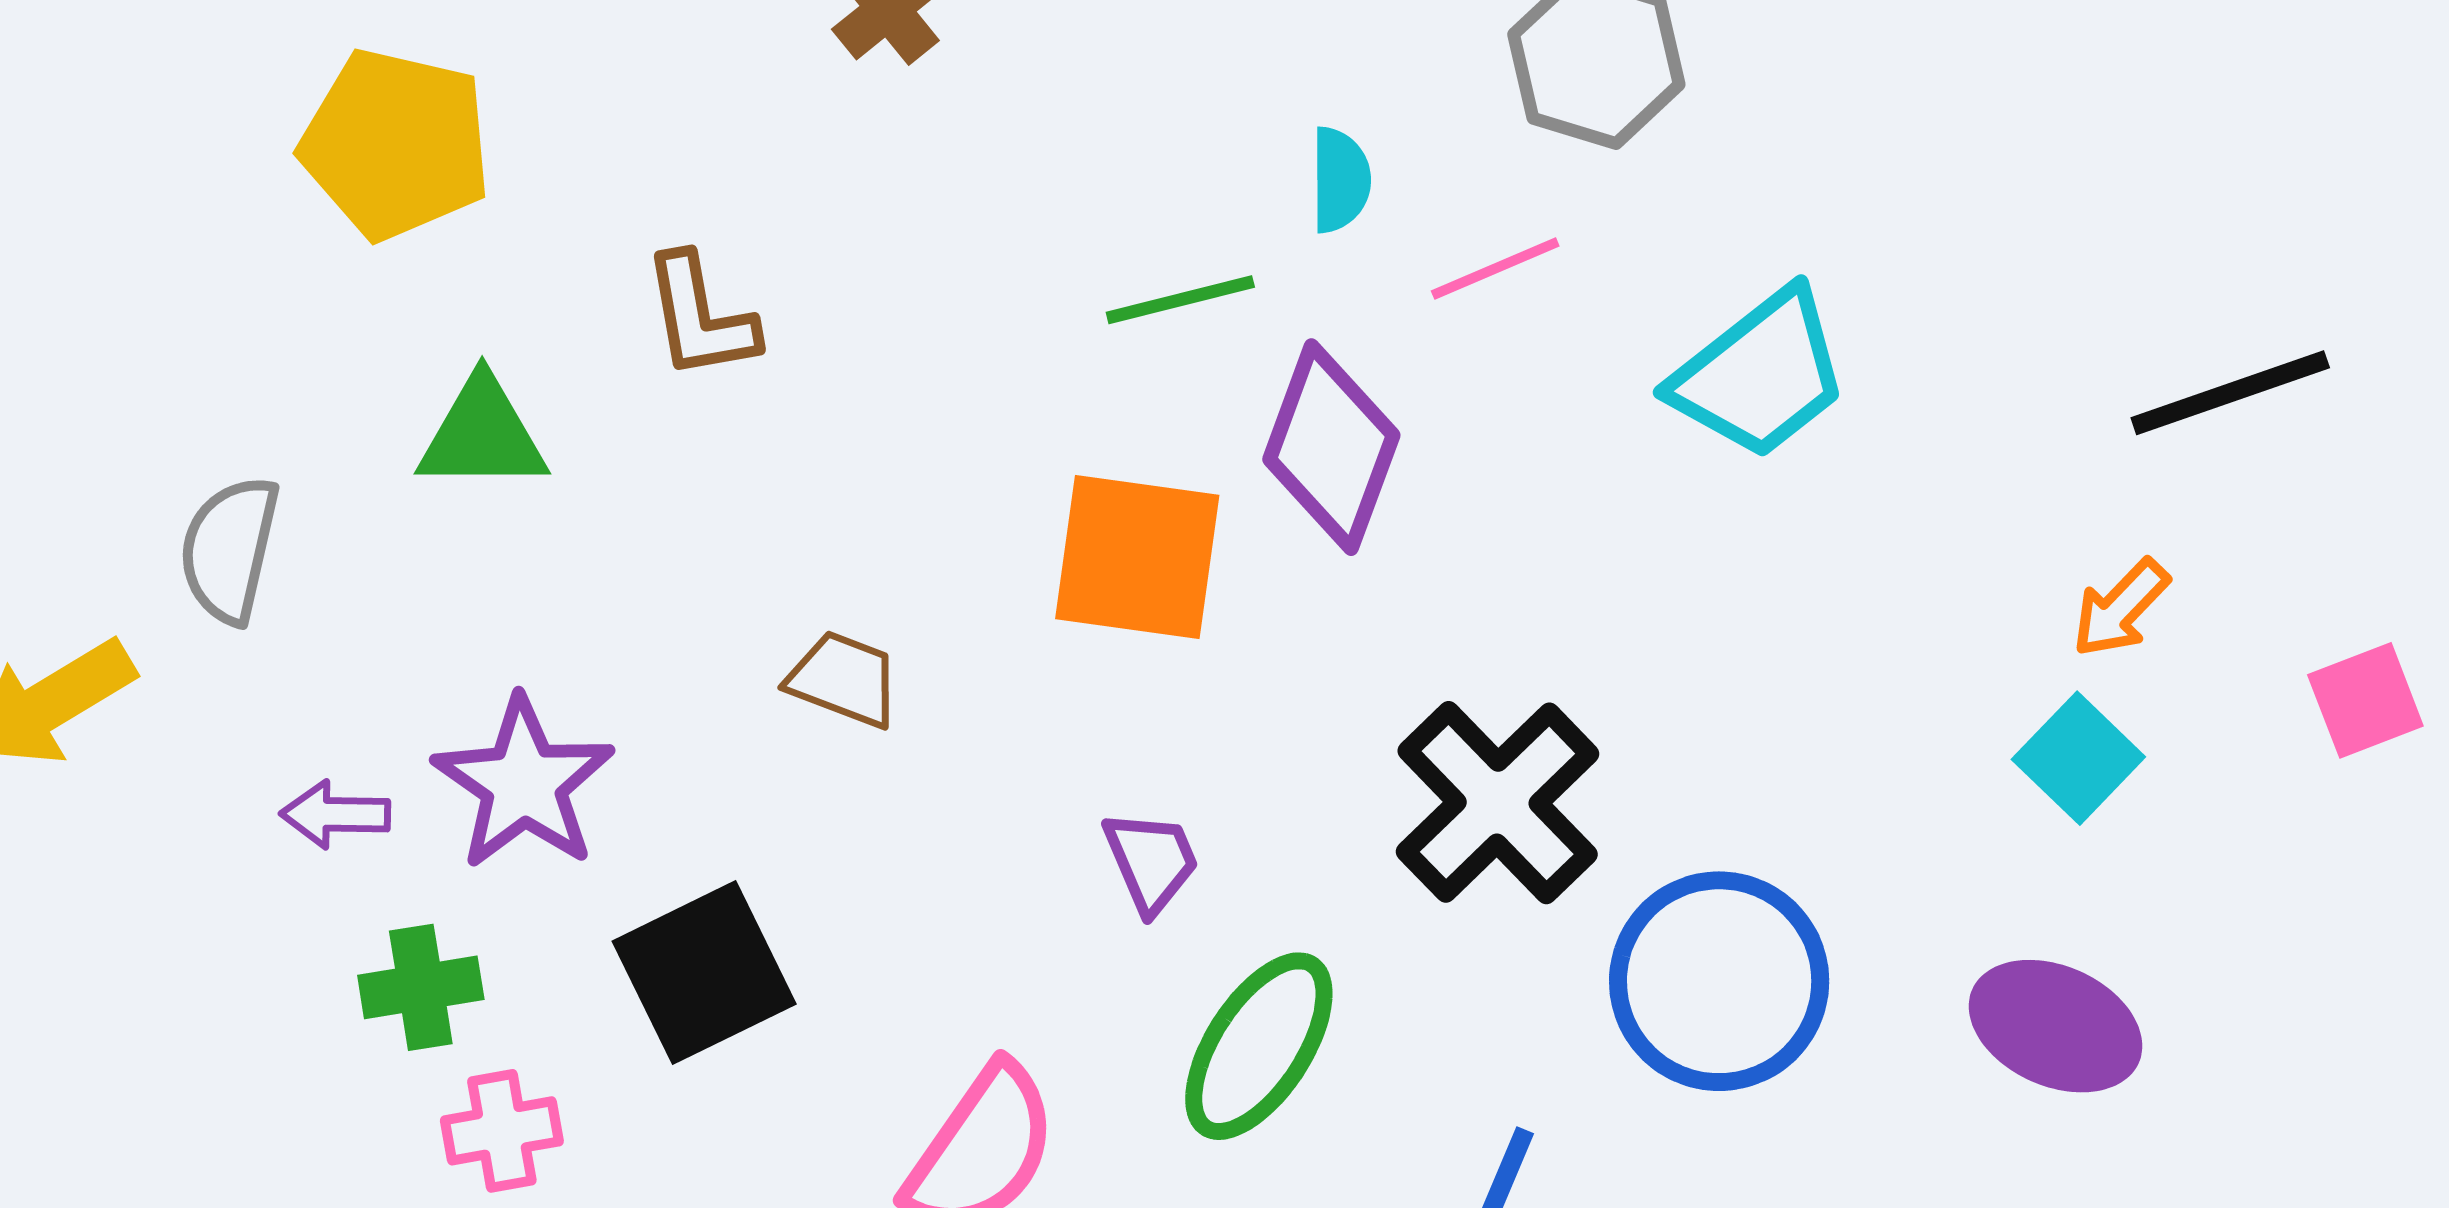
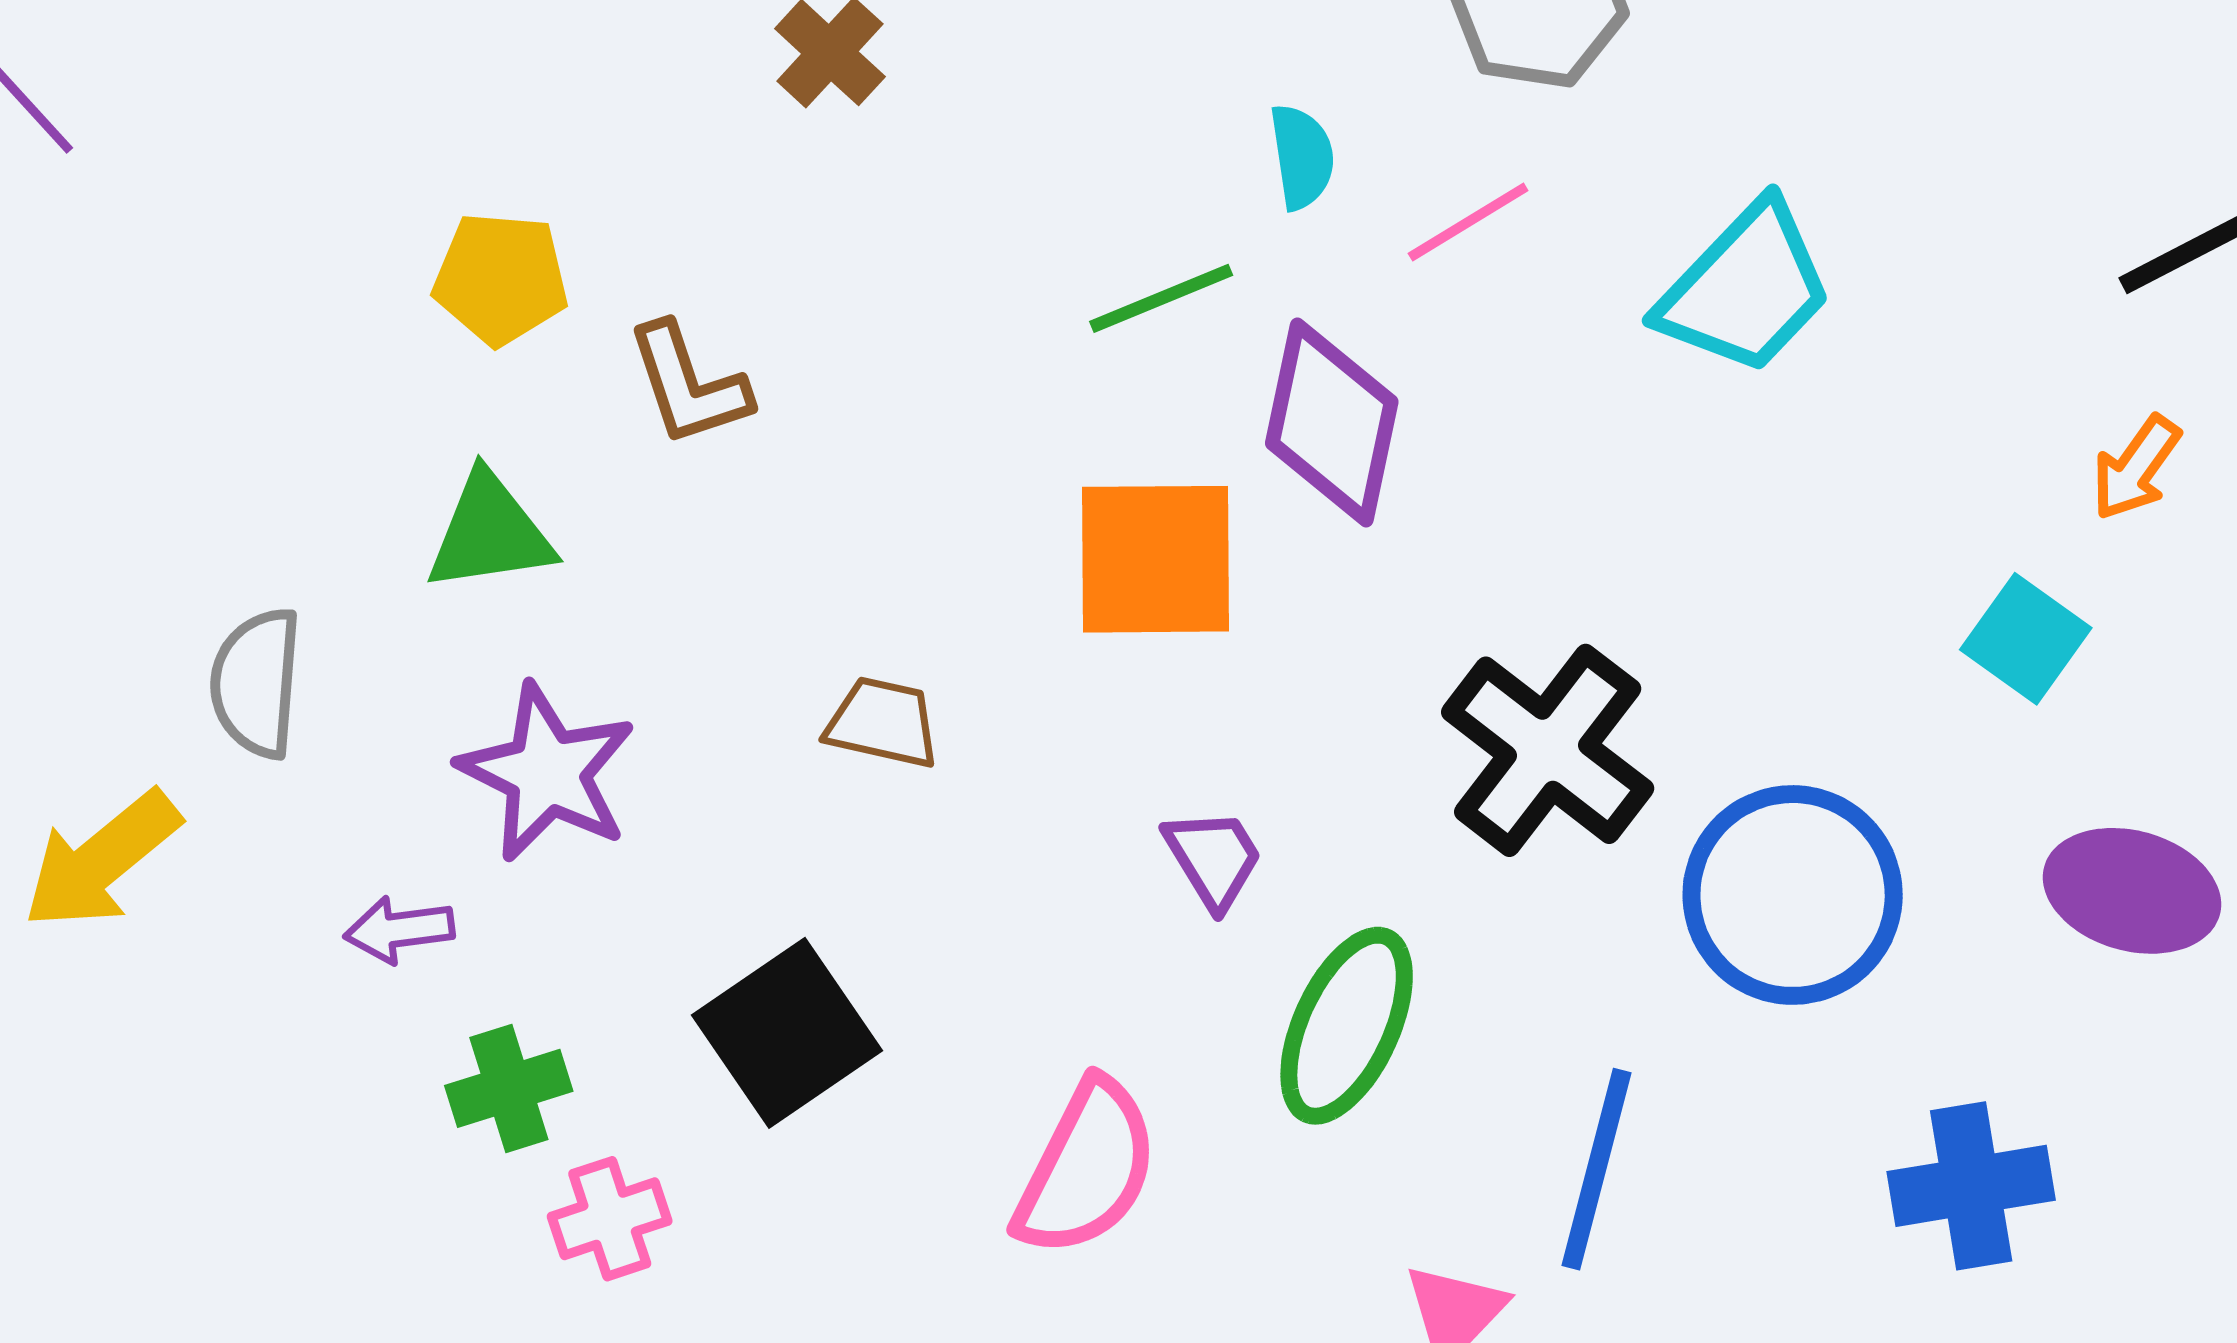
yellow pentagon: (396, 144) -> (501, 279), moved, size x0.7
cyan square: (2078, 758) -> (2026, 639), moved
purple star: (524, 783) -> (547, 773), moved

